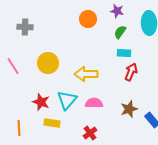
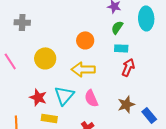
orange circle: (88, 19) -> (85, 40), moved
pink semicircle: (94, 103) -> (91, 98), turned -114

